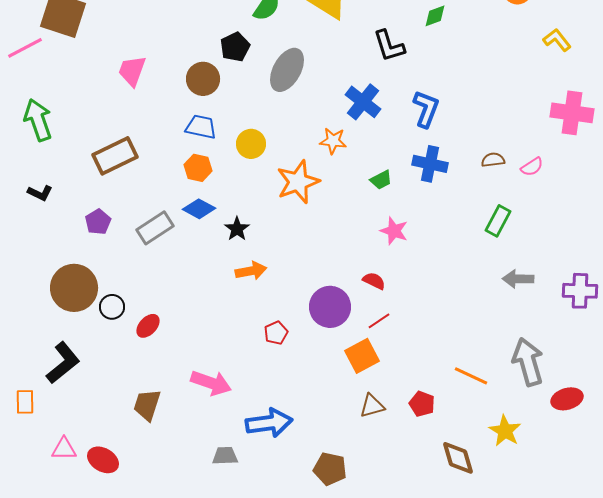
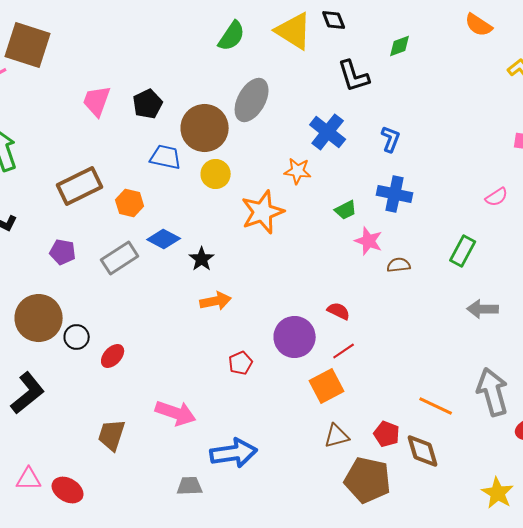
black pentagon: (235, 47) -> (148, 104), moved
brown circle: (203, 79) -> (205, 128), moved, size x1.4
blue L-shape: (426, 109) -> (391, 139), size x0.7
brown semicircle: (493, 160) -> (399, 265), moved
orange hexagon: (198, 168) -> (130, 203), moved
purple pentagon: (98, 222) -> (63, 252), turned -30
pink star: (394, 231) -> (369, 241), moved
yellow star: (505, 431) -> (498, 493), moved
brown diamond: (458, 458) -> (423, 451), moved
brown pentagon: (330, 469) -> (368, 480), moved, size x1.4

